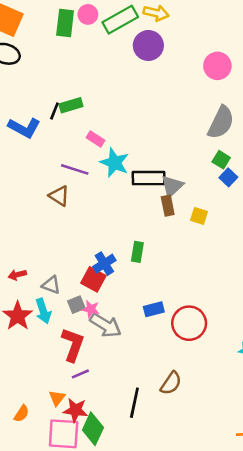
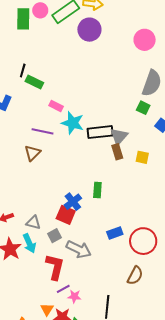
green rectangle: (71, 105) -> (34, 82), turned 48
black line: (54, 111) -> (23, 70), moved
green square: (221, 160) -> (143, 108), moved
brown triangle: (59, 196) -> (33, 153), turned 48
pink star: (91, 309) -> (74, 296), moved
brown semicircle: (171, 383) -> (135, 276), moved

